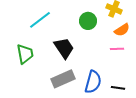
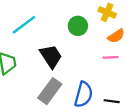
gray rectangle: (63, 79) -> (50, 91), turned -30

